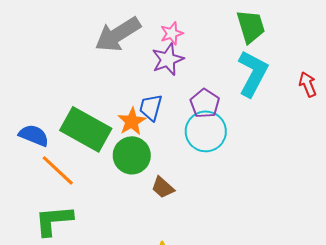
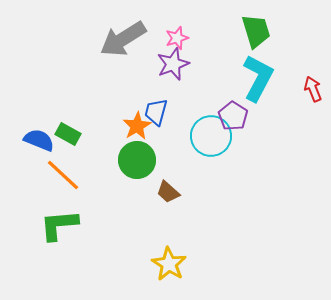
purple pentagon: (205, 103) -> (233, 116), moved
green rectangle: (86, 129) -> (68, 134), moved, size x0.5

